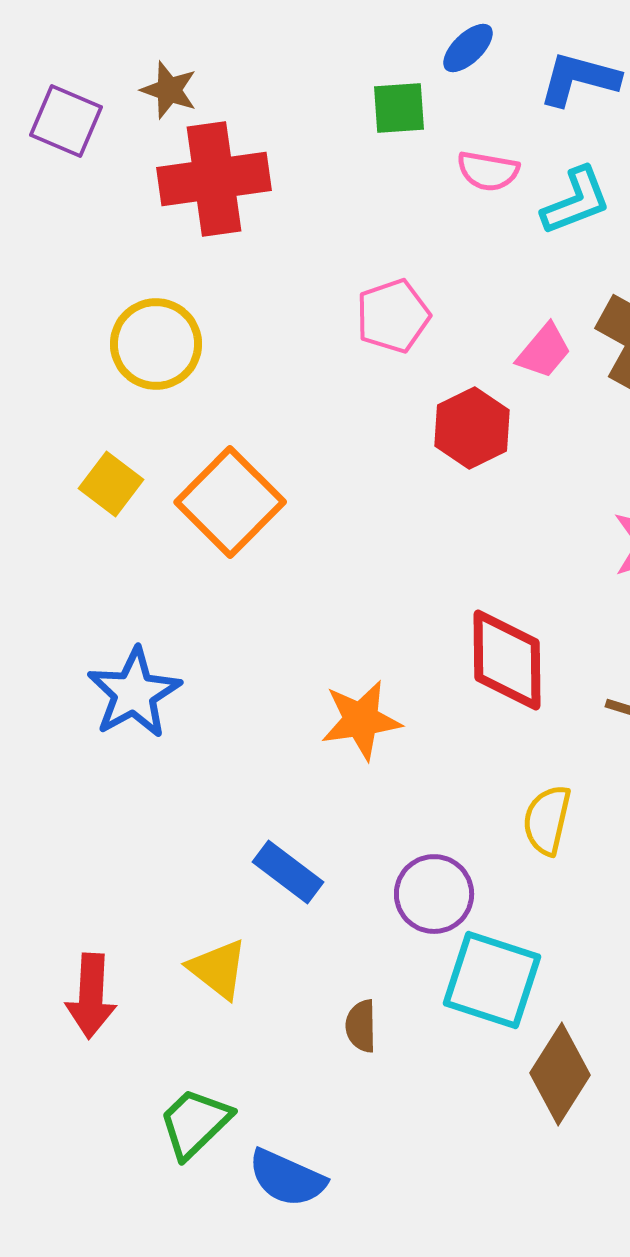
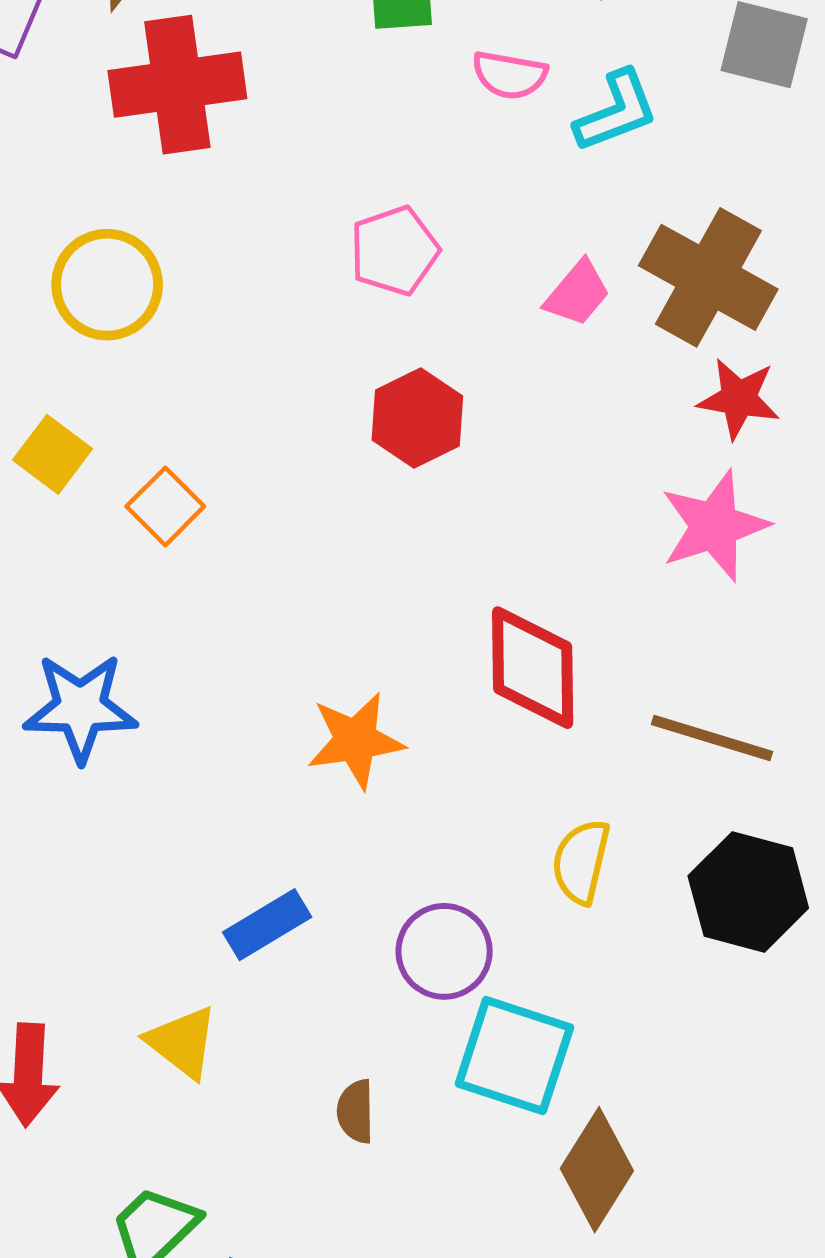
red hexagon: (472, 428) -> (417, 418), moved
orange square: (230, 502) -> (165, 506), moved, size x0.6
blue star: (134, 693) -> (80, 708), turned 30
blue rectangle: (288, 872) -> (267, 925), turned -68

